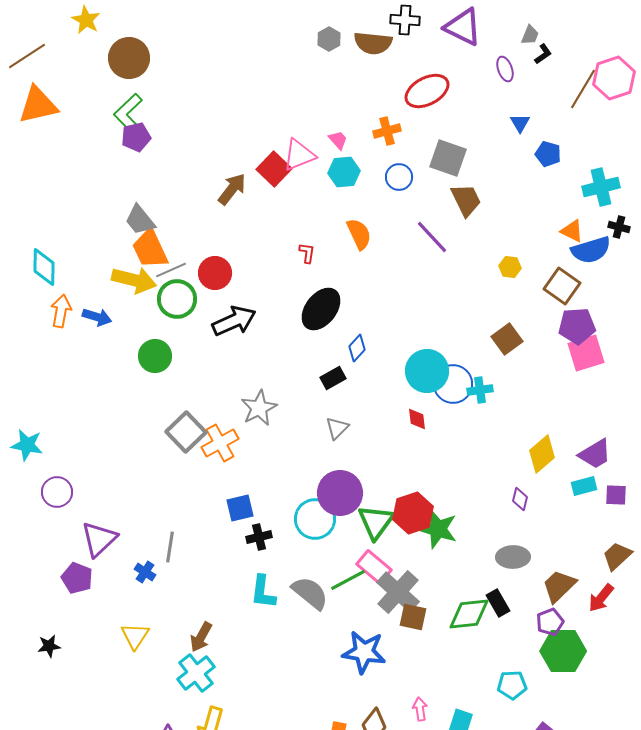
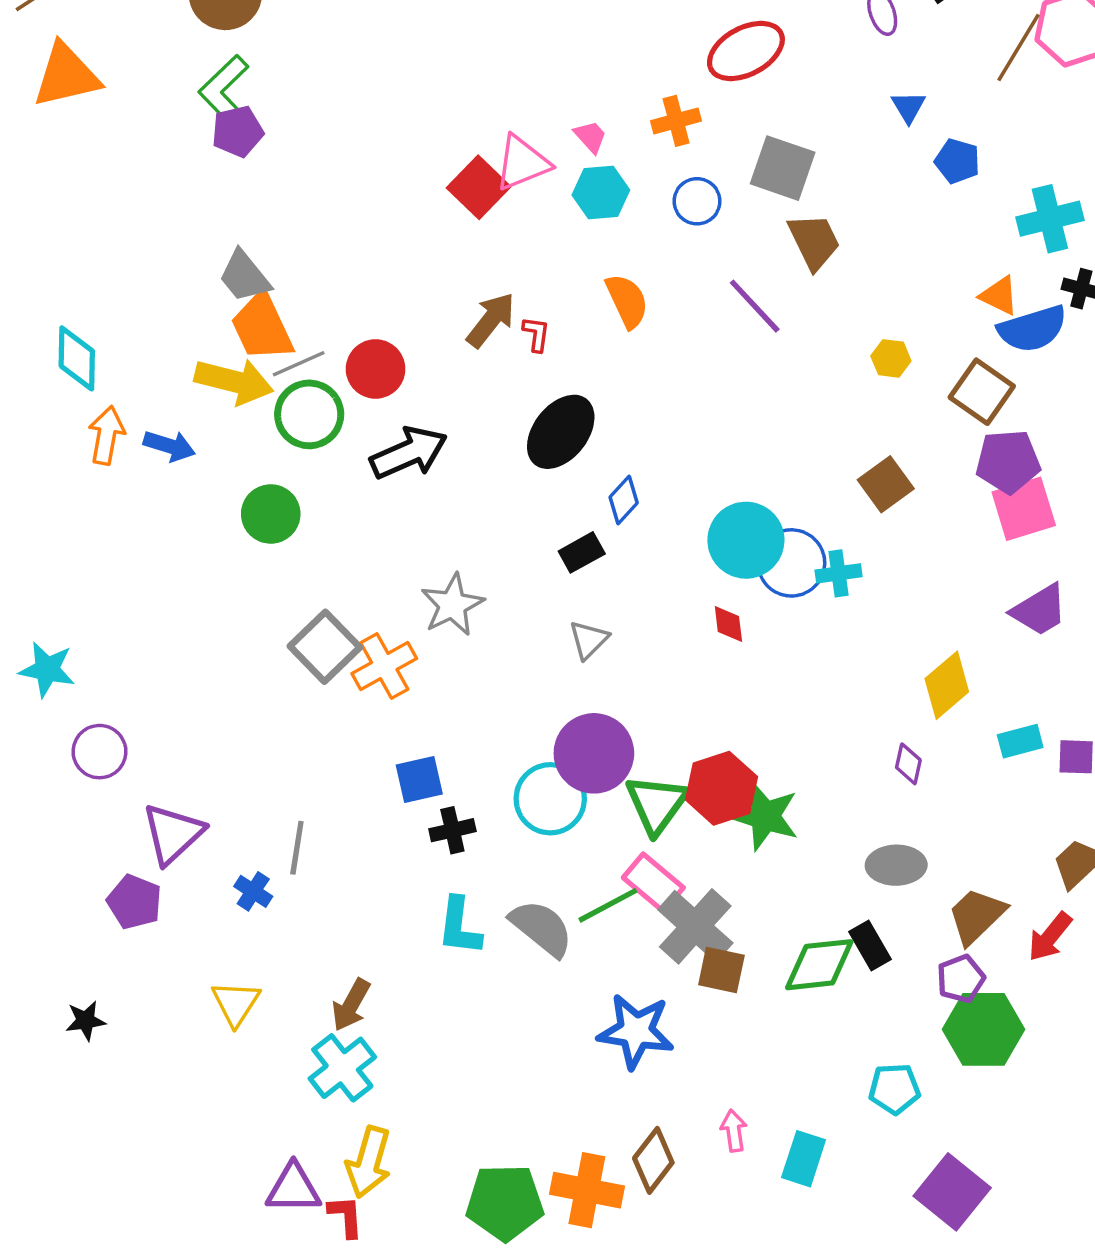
brown arrow: (232, 189) -> (491, 320), moved
purple trapezoid: (595, 454) -> (1039, 610), moved

